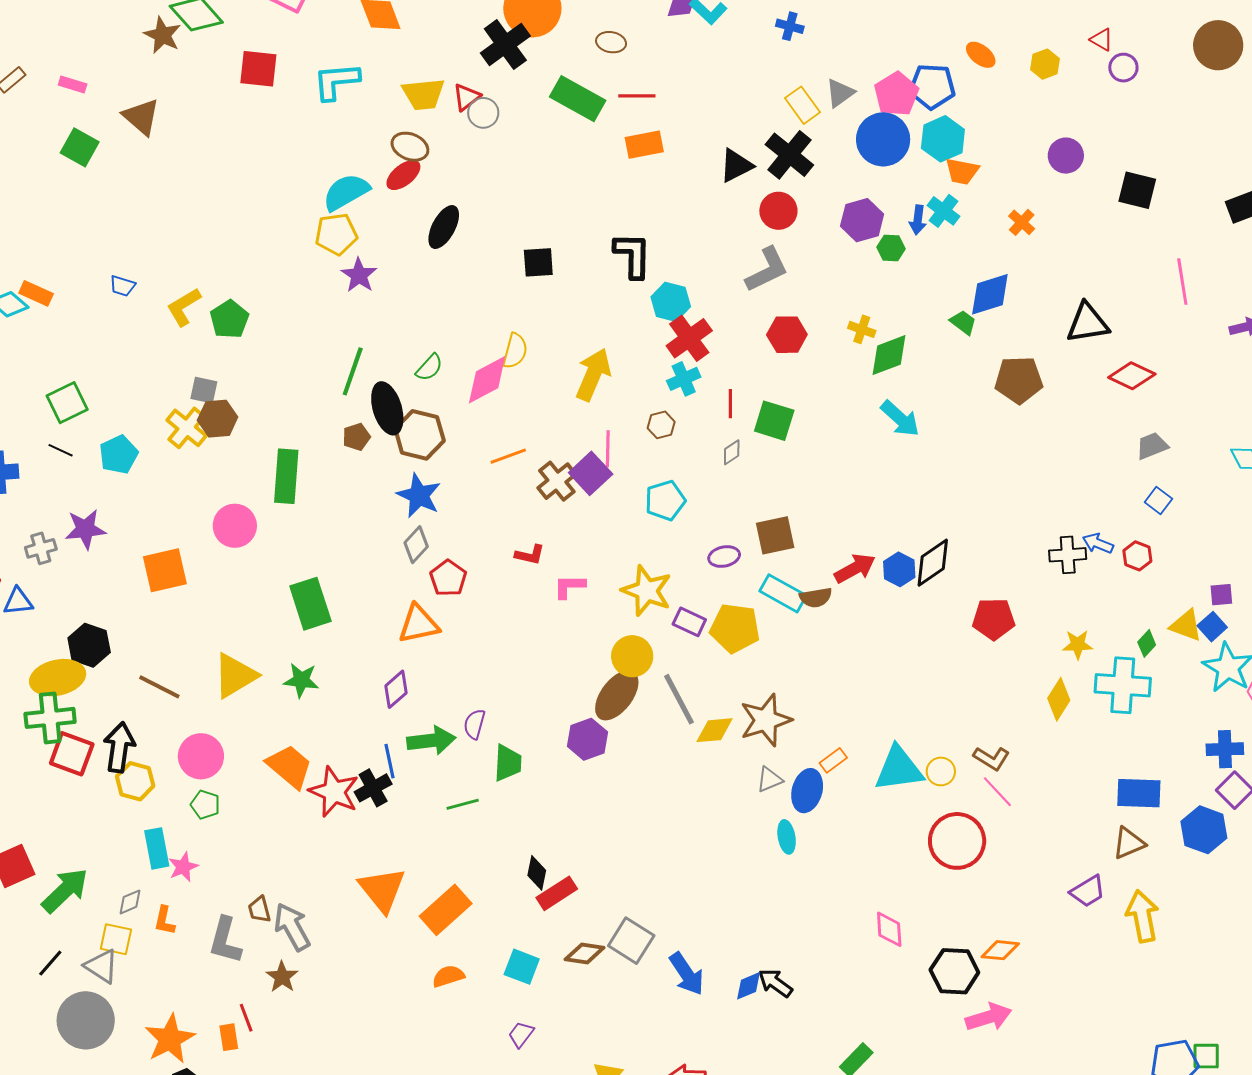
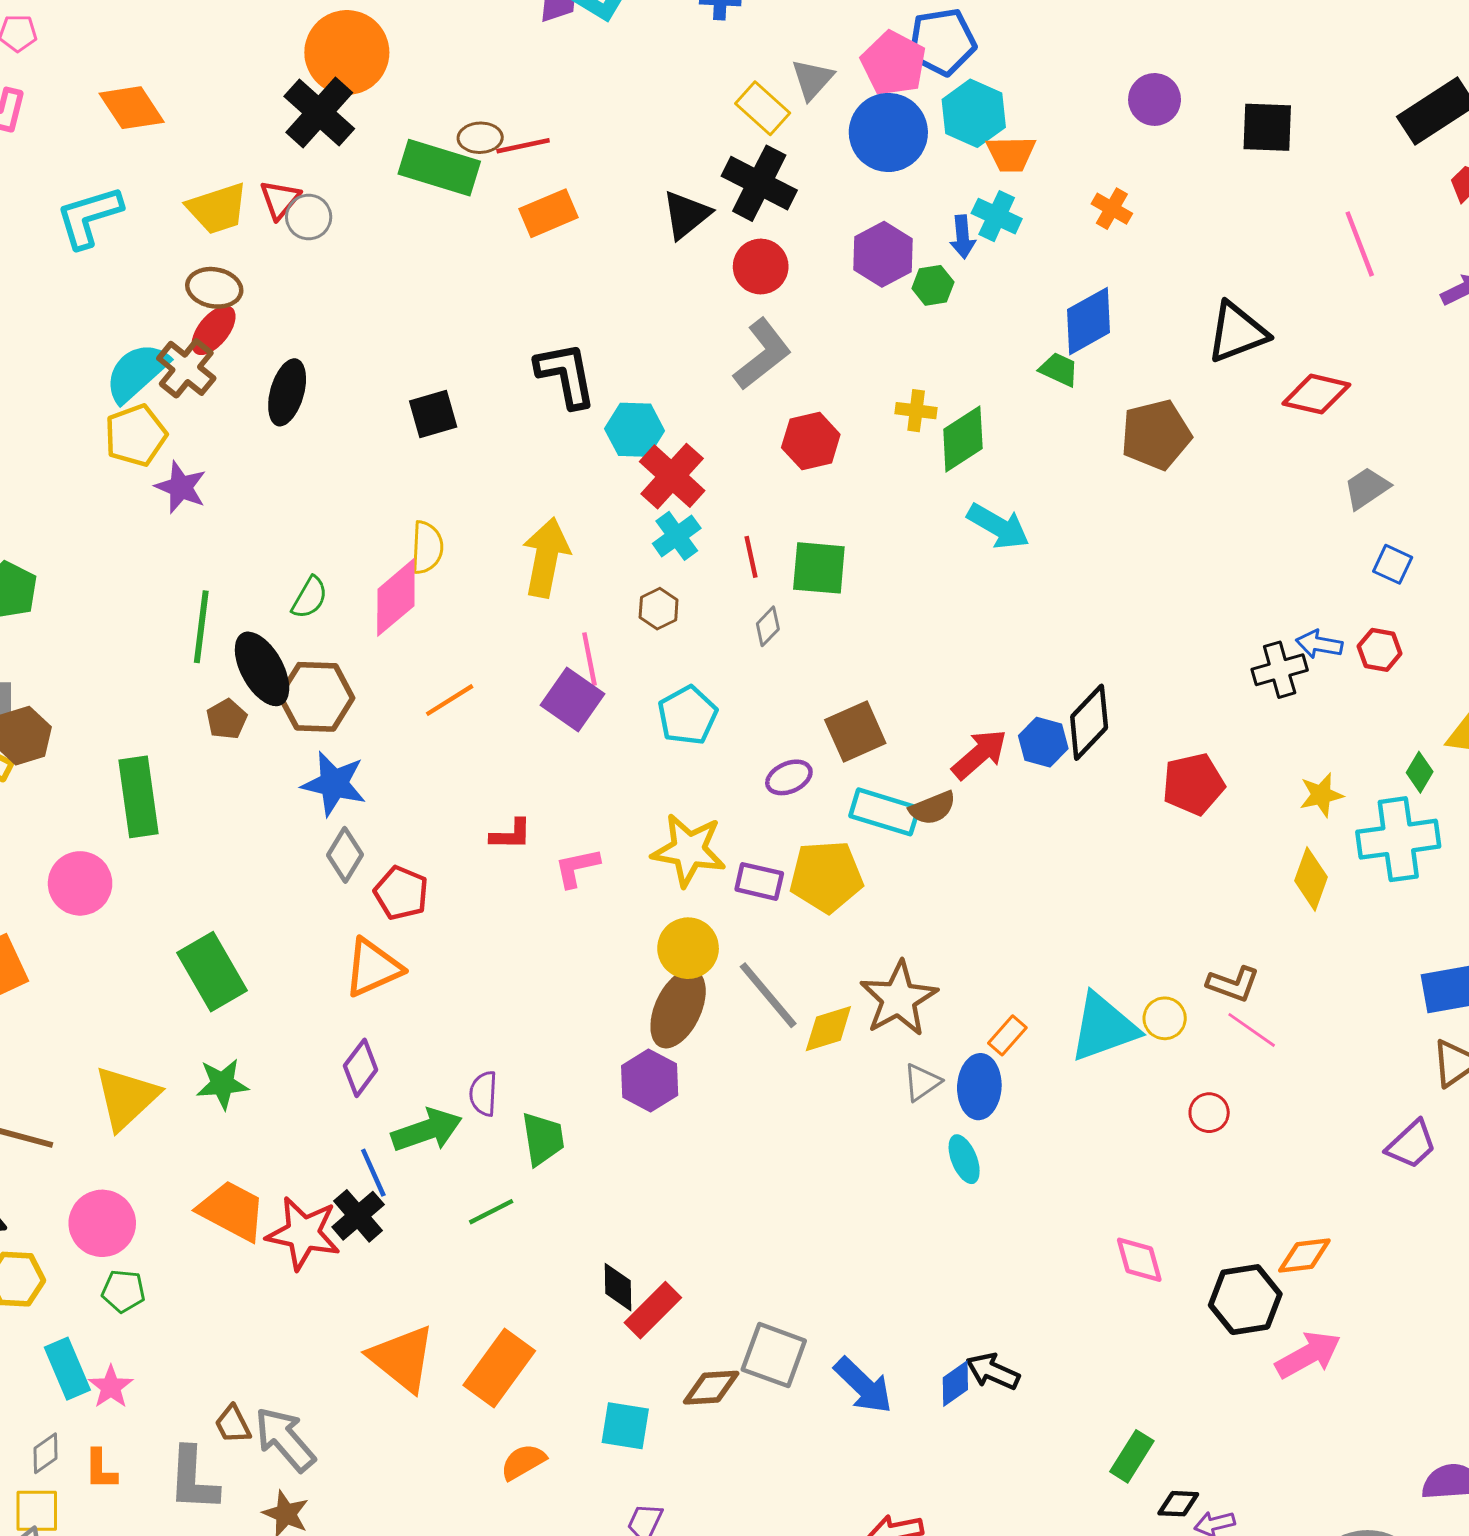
brown ellipse: (611, 42) -> (480, 138), moved
brown cross: (557, 481) -> (186, 368), moved
red circle: (957, 841) -> (1209, 1113), size x0.5

